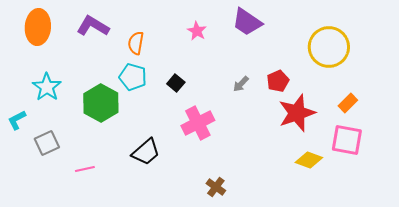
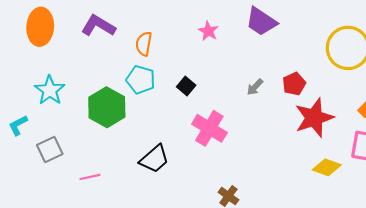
pink cross: (198, 123) -> (209, 128), turned -32

